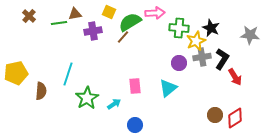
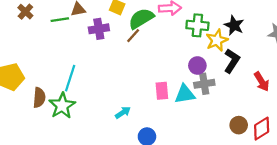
gray cross: (202, 57) -> (204, 84), moved
black L-shape: (222, 59) -> (232, 61), moved
pink rectangle: (135, 86) -> (162, 91), moved
cyan triangle: (168, 88) -> (185, 94), turned 30
green star: (87, 98) -> (62, 106), moved

